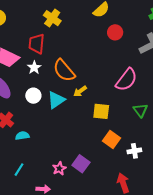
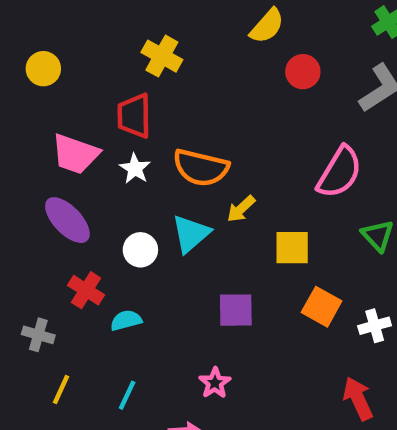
orange semicircle: (64, 71) -> (201, 168), turned -30
white circle: (33, 96) -> (140, 250), moved
purple square: (81, 164) -> (236, 310), moved, turned -30

